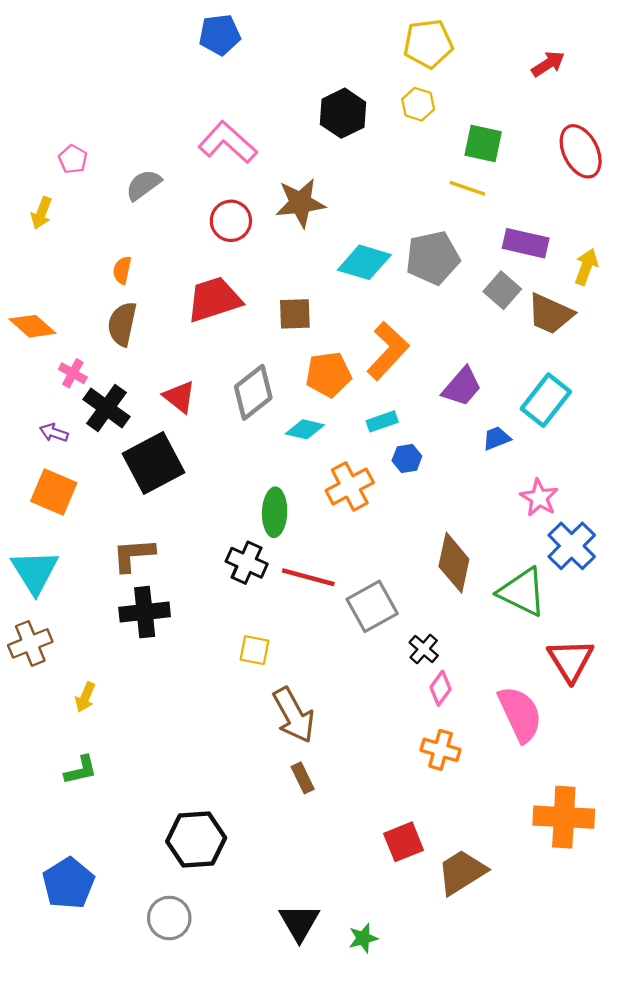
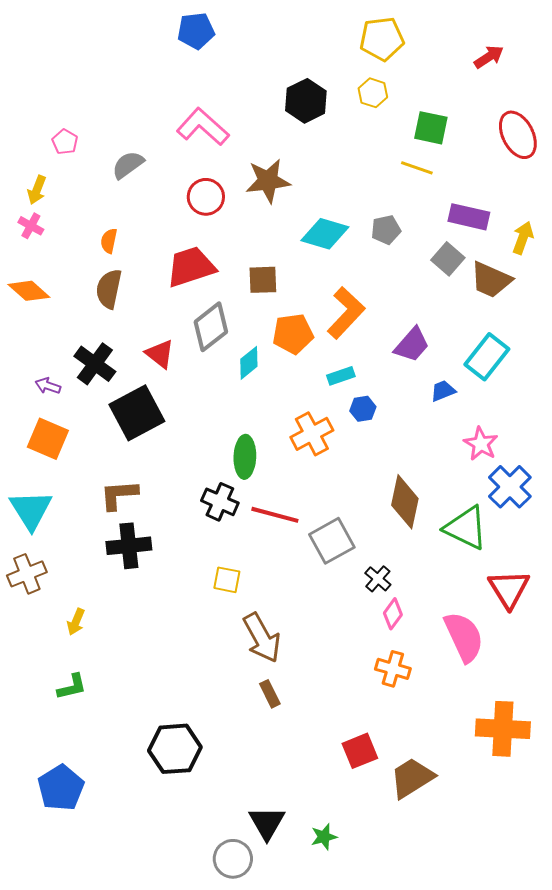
gray pentagon: (433, 258) -> (386, 230), size x0.6
pink cross: (73, 373) -> (31, 226), moved
gray diamond: (253, 392) -> (211, 327), moved
cyan diamond: (305, 429) -> (249, 363), moved, turned -52
gray circle: (169, 918) -> (233, 859), moved

